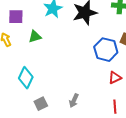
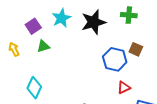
purple square: (16, 17) -> (33, 26), moved, turned -35

